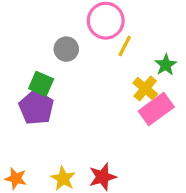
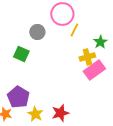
yellow cross: (145, 89) -> (87, 57), turned 35
purple pentagon: (36, 107) -> (18, 97), moved

